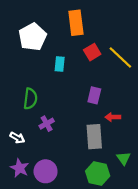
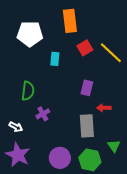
white pentagon: (33, 37) -> (30, 34), turned 30
purple star: (20, 168) -> (18, 155), size x1.4
purple circle: (46, 171) -> (60, 158), moved

